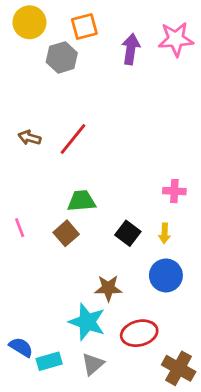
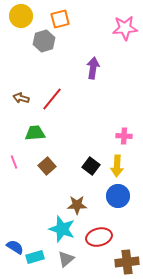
purple arrow: (131, 49) -> (93, 68), moved
green trapezoid: (82, 201) -> (35, 133), moved
yellow arrow: (165, 233) -> (117, 166), size x1.5
brown cross: (179, 368) -> (127, 262), turned -35

